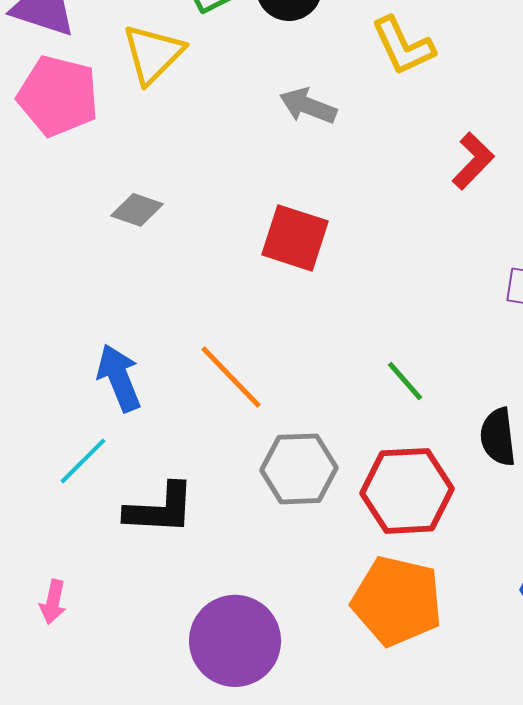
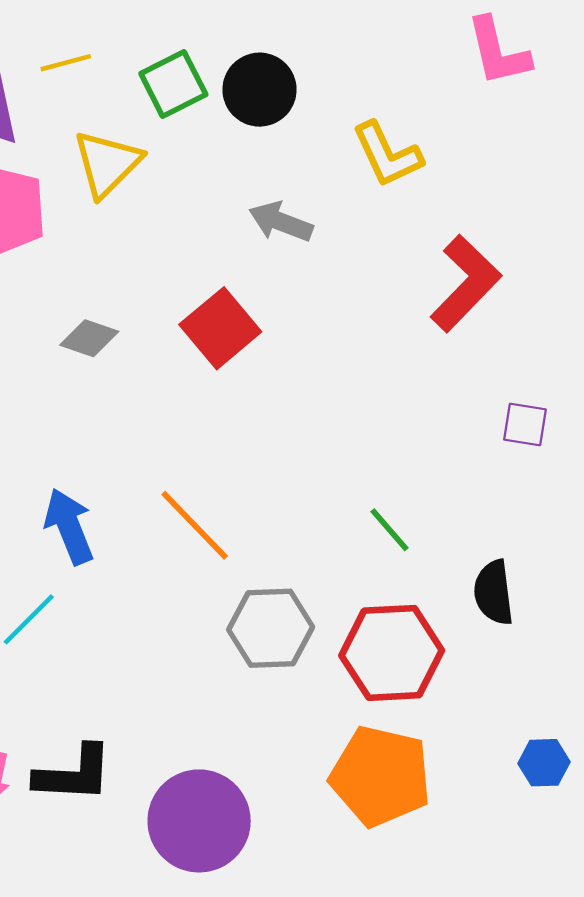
red L-shape: (473, 161) -> (466, 283), size x1.5
red square: (295, 238) -> (220, 328), moved, turned 32
black L-shape: (160, 509) -> (74, 774), moved

